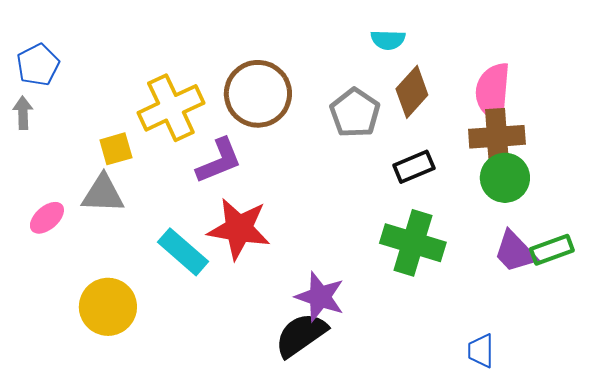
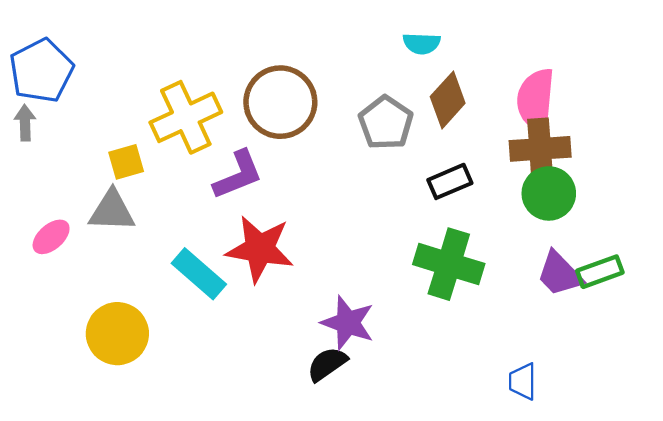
blue pentagon: (38, 65) -> (41, 71), size x1.4
black semicircle: (301, 335) -> (327, 364), size x0.7

